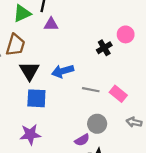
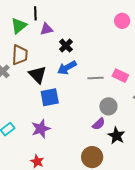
pink circle: (126, 34) -> (122, 21), moved
black cross: (104, 48) -> (66, 46), moved
purple star: (30, 134) -> (41, 129), moved

